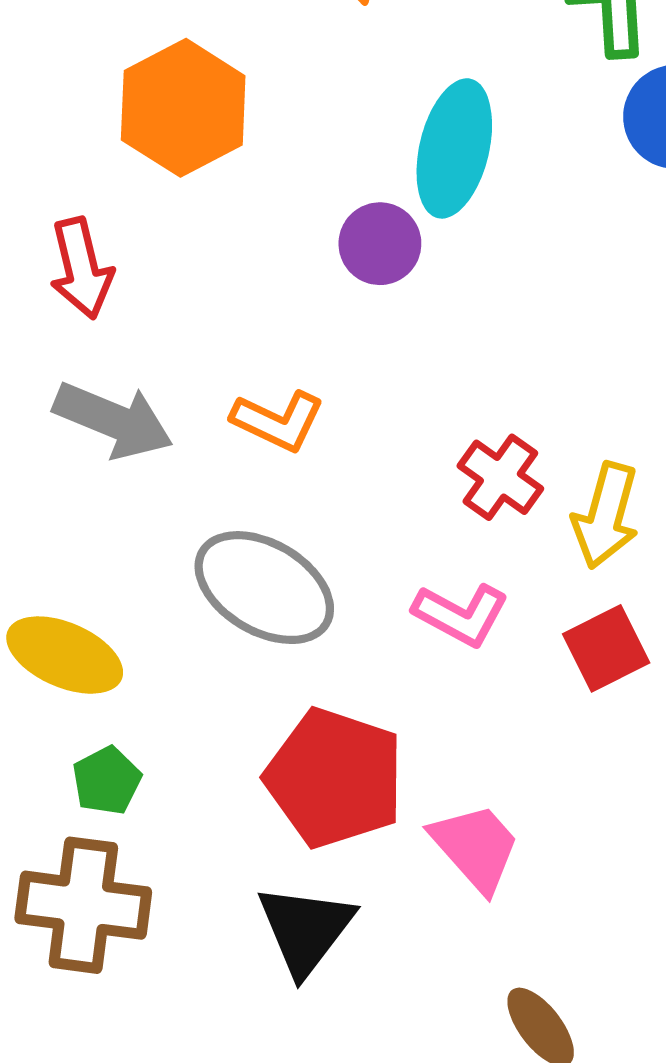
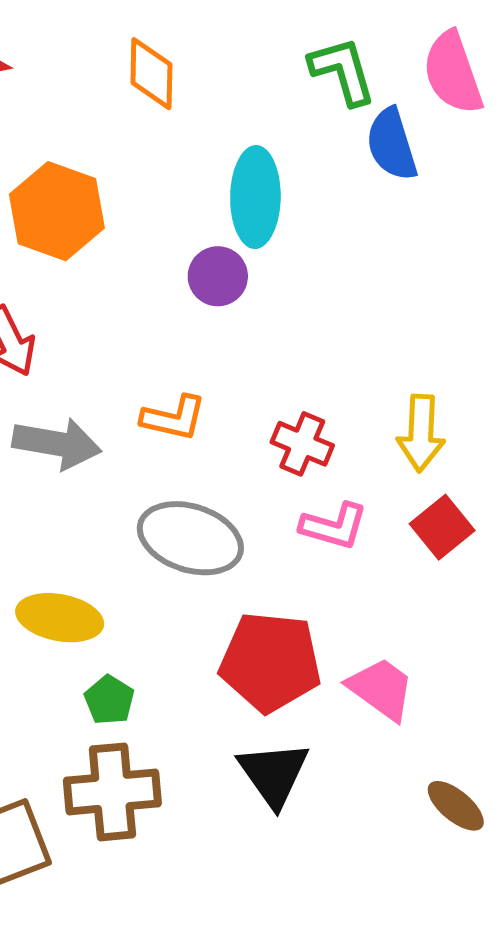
red cross: (500, 477) -> (302, 444), moved

